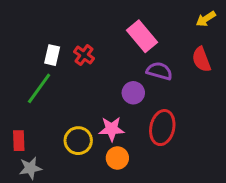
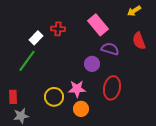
yellow arrow: (206, 19) -> (134, 11), moved
white rectangle: (52, 55) -> (36, 38), turned 32
red cross: (84, 55) -> (58, 29), moved, turned -32

